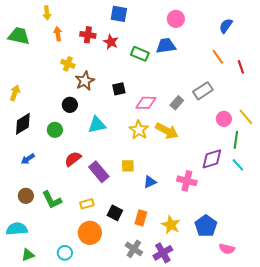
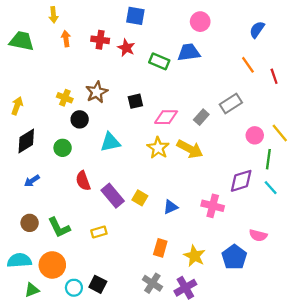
yellow cross: (68, 64) -> (65, 98), moved
red semicircle: (73, 159) -> (83, 181), turned -72
yellow square: (128, 166) -> (140, 198), moved, turned 32
black square: (115, 213) -> (98, 284), moved
orange circle: (90, 233) -> (52, 265), moved
pink semicircle: (227, 249) -> (258, 235), moved

